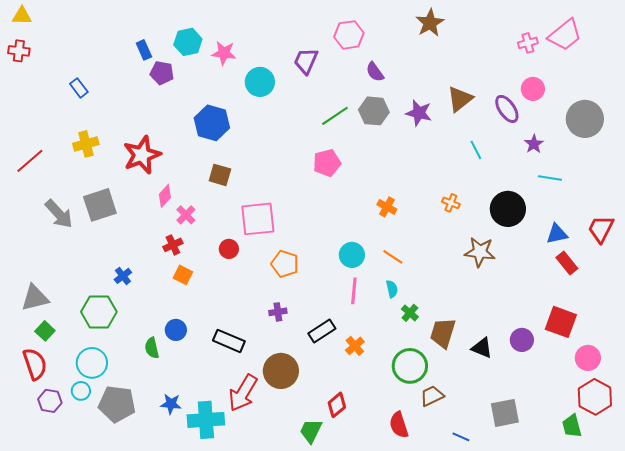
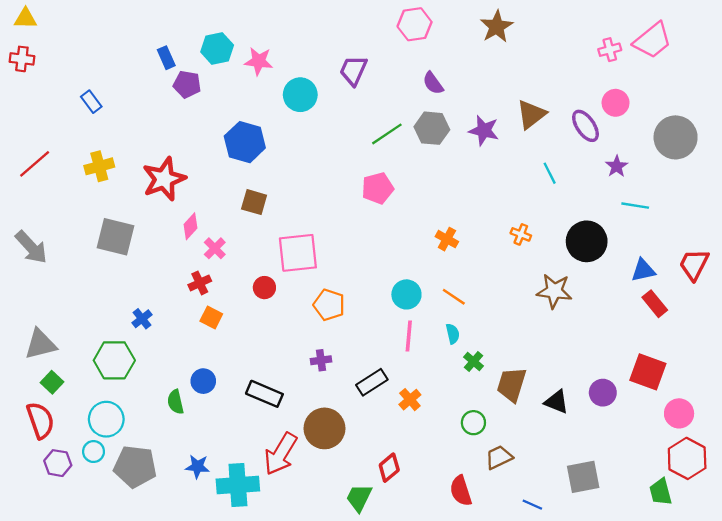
pink hexagon: (349, 35) -> (415, 24), moved
red line: (30, 161) -> (35, 164), moved
gray square: (100, 205) -> (115, 237), turned 32
gray arrow: (59, 214) -> (31, 247), moved
green circle: (410, 366) -> (473, 423), size x0.6

